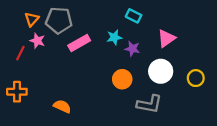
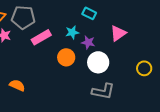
white circle: (161, 71) -> (98, 62), moved
orange circle: (122, 79) -> (66, 57), moved
orange semicircle: (62, 106) -> (17, 85), moved

